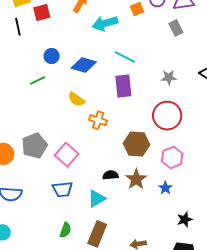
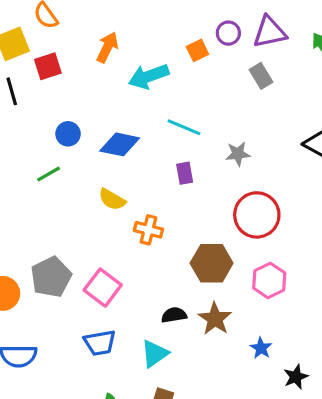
gray star: (169, 77) -> (238, 154), moved
purple rectangle: (123, 86) -> (185, 173), size x0.6
blue star: (165, 188) -> (261, 348), moved

